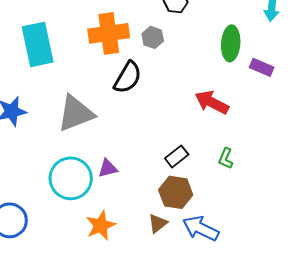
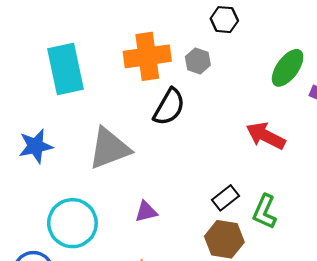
green ellipse: (231, 43) -> (288, 68), turned 32
green L-shape: (226, 158) -> (265, 212), moved, size x1.4
cyan circle: (71, 178) -> (72, 223), moved

